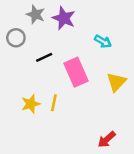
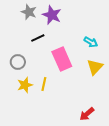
gray circle: (16, 38) -> (18, 62), moved
cyan arrow: (103, 41) -> (91, 42), moved
black line: (44, 57) -> (38, 38), moved

